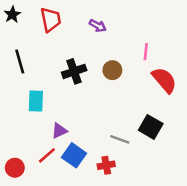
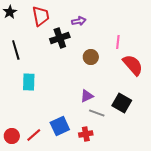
purple arrow: (98, 26) -> (79, 21), turned -40
black cross: (74, 71) -> (60, 38), moved
purple triangle: (59, 131) -> (87, 96), moved
red line: (47, 155) -> (34, 135), moved
blue square: (74, 155) -> (60, 126), turned 30

